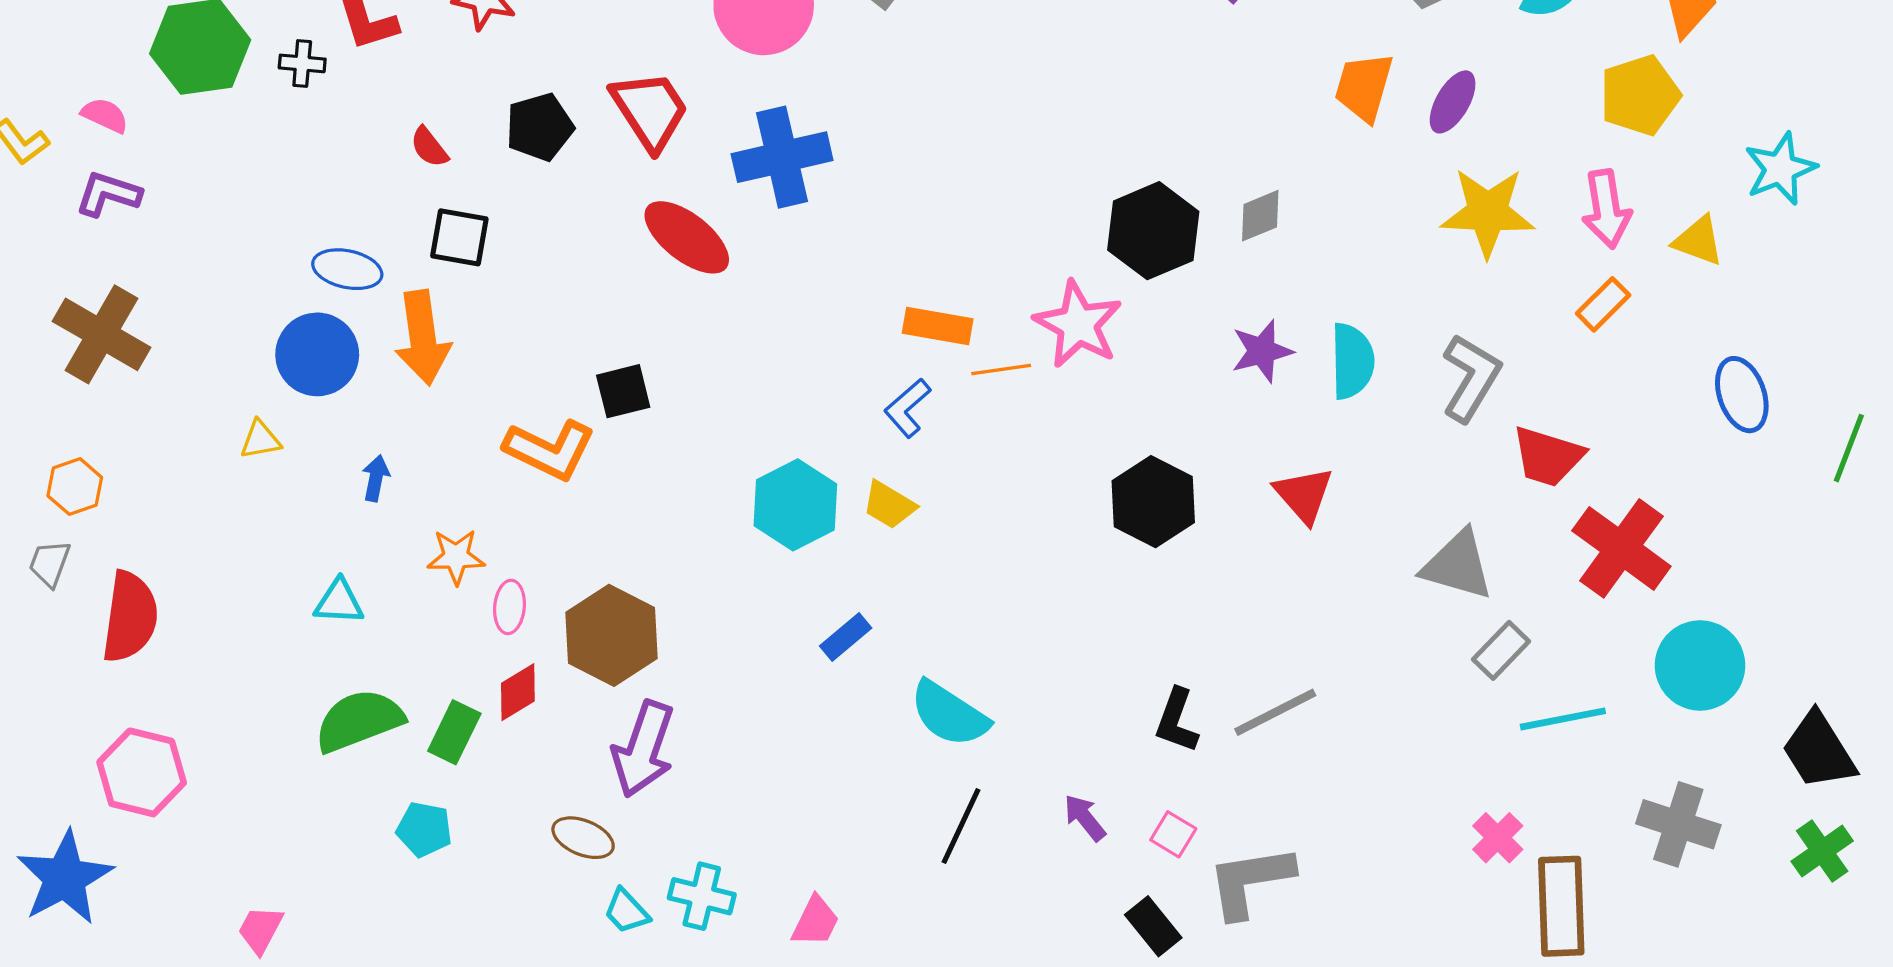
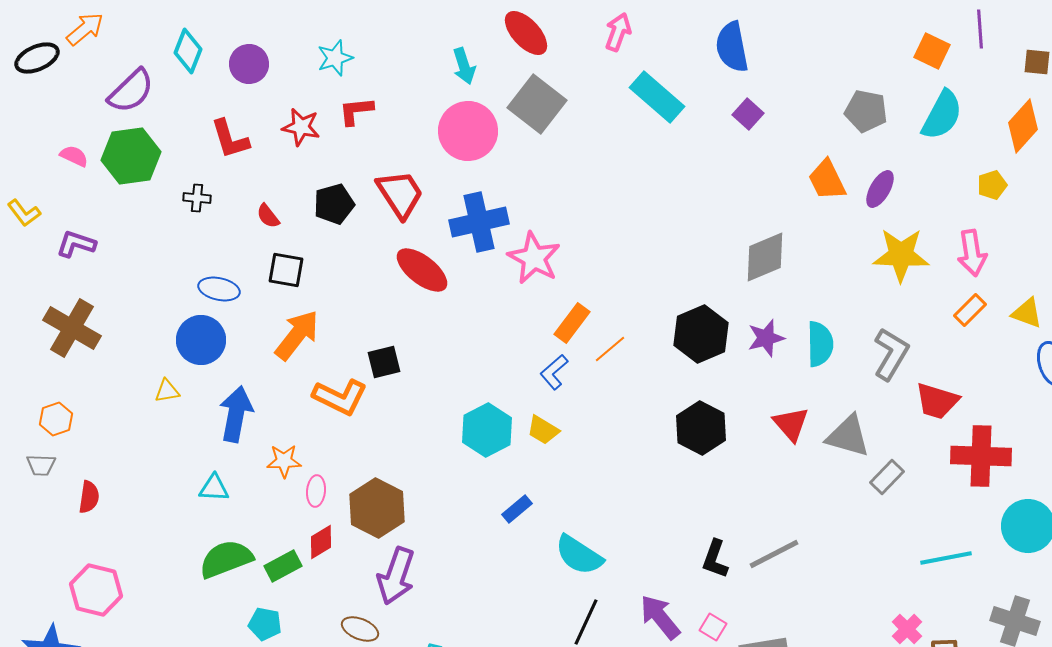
black cross: (302, 63) -> (197, 198), moved
orange trapezoid: (1364, 87) -> (827, 180), turned -42
yellow pentagon: (1640, 95) -> (992, 185), size x0.6
pink semicircle: (105, 115) -> (74, 156), moved
gray diamond: (1260, 216) -> (765, 257), size x1.6
black hexagon: (1153, 231) -> (701, 334), moved
yellow triangle: (1698, 241) -> (1027, 313), moved
pink star: (1078, 324) -> (534, 258), moved
orange rectangle: (938, 326) -> (572, 323), turned -63
orange arrow: (423, 338) -> (297, 335), moved, turned -134
orange line: (1001, 369) -> (610, 349), turned -32
blue arrow: (376, 478) -> (236, 414), size x2.0
red cross: (1621, 548) -> (981, 456), turned -34
gray trapezoid: (50, 563) -> (41, 465), turned -108
gray triangle: (1458, 565) -> (848, 436), moved
red semicircle: (130, 617) -> (89, 497), size x0.6
gray rectangle: (1501, 650) -> (887, 477), moved
green rectangle: (454, 732) -> (283, 566), turned 36
purple arrow: (1085, 818) -> (660, 617), size x1.6

